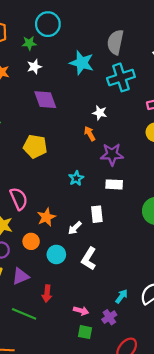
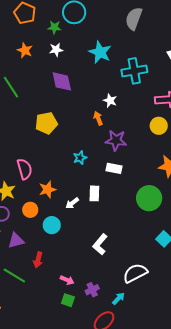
gray semicircle: (115, 42) -> (134, 19), moved
yellow pentagon: (35, 146) -> (46, 123), turned -30
white L-shape: (89, 259) -> (100, 244), moved
cyan arrow: (121, 296) -> (118, 299), moved

